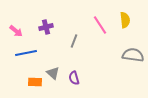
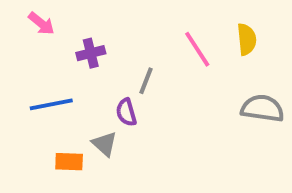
pink arrow: (16, 31) -> (41, 23), moved
purple semicircle: (74, 78) -> (126, 112), moved

